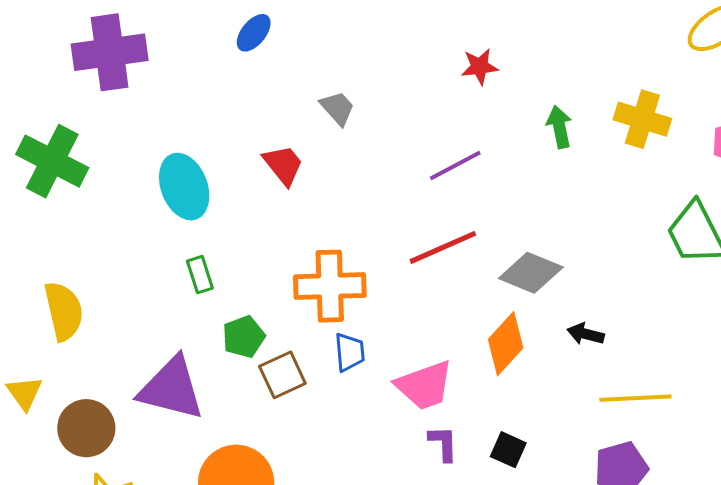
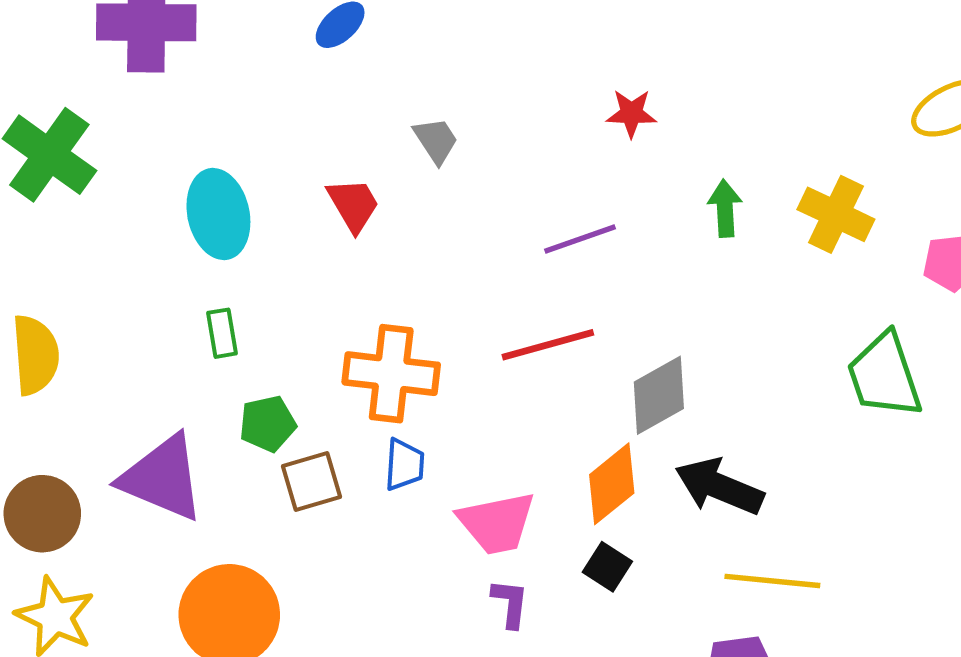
gray diamond: (531, 273) -> (659, 395), turned -60
black arrow: (586, 334) -> (719, 487), size x1.8
black square: (508, 450) -> (607, 567), moved

